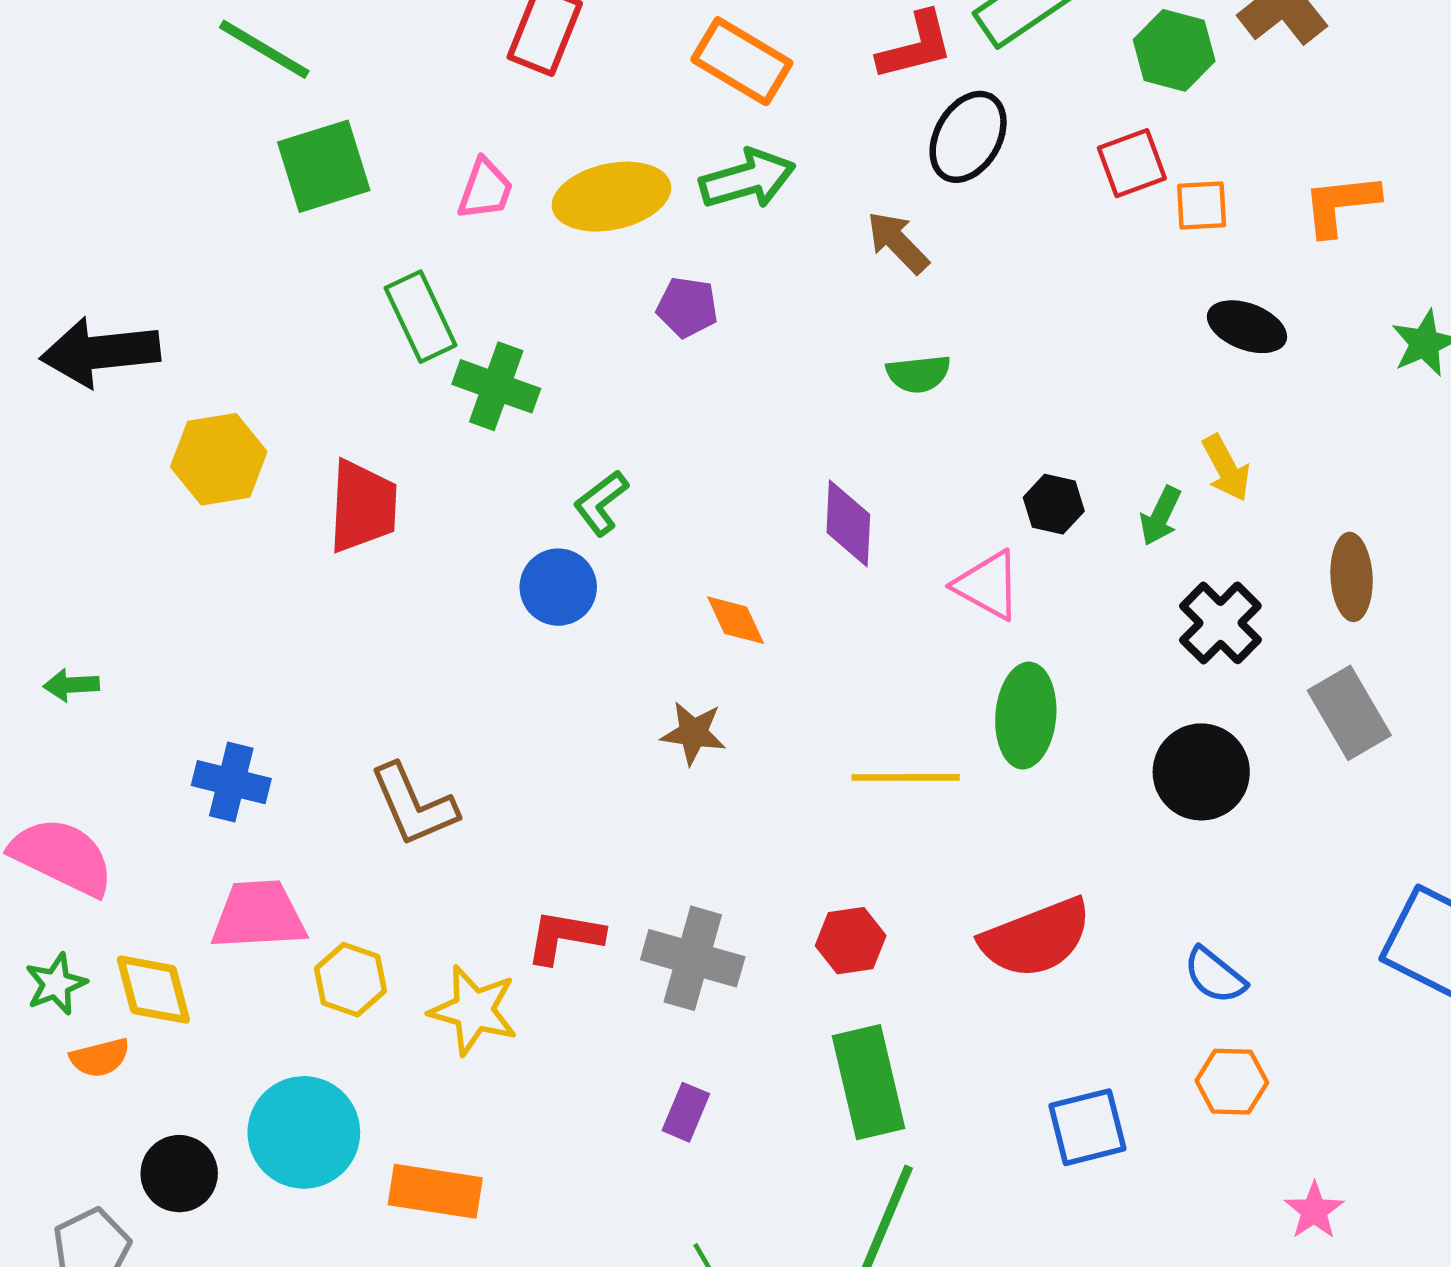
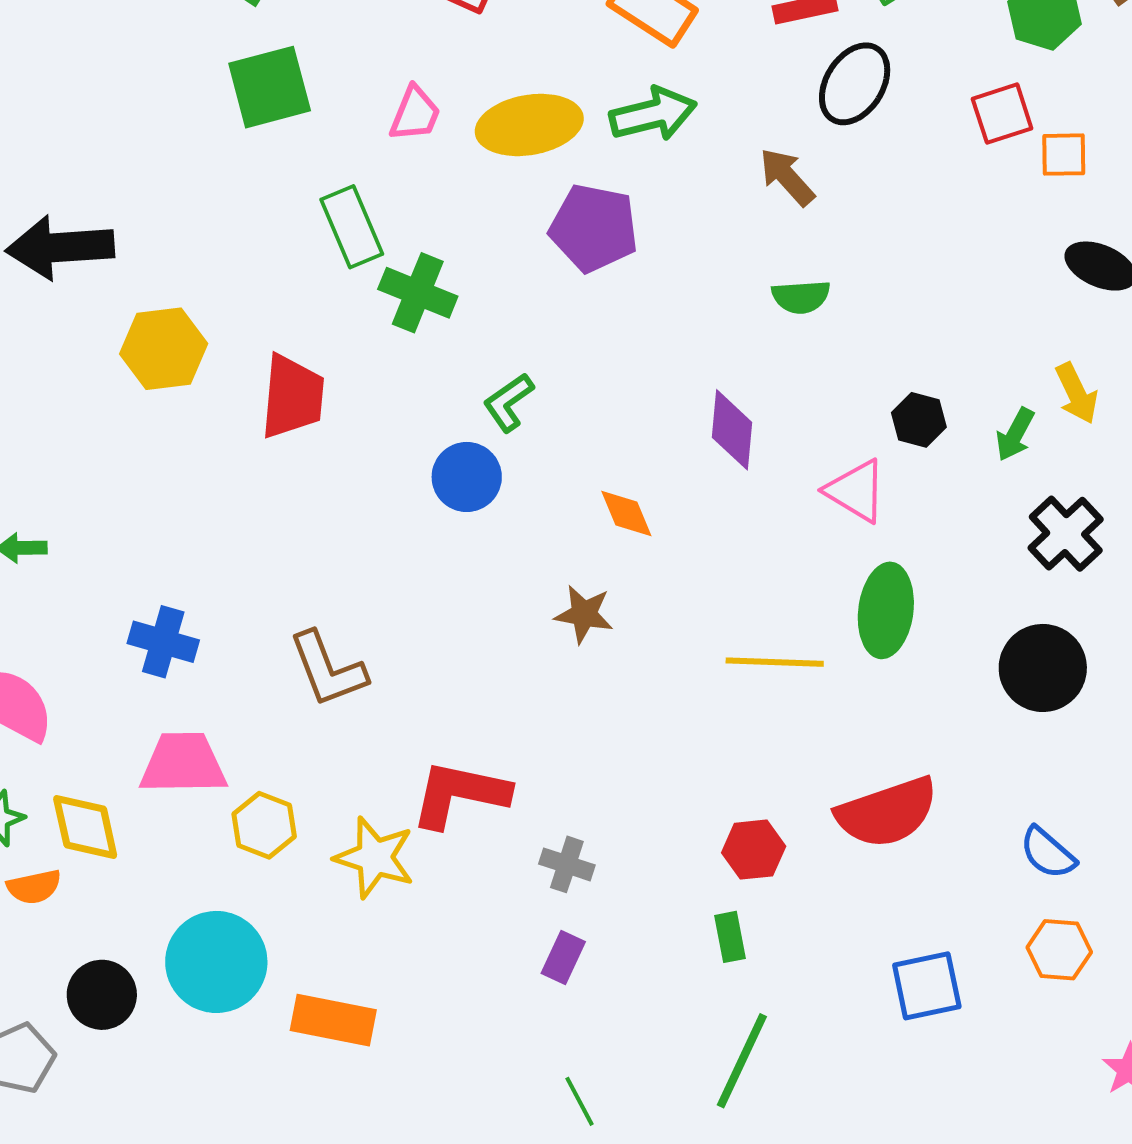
purple pentagon: (687, 307) -> (594, 228), size x1.6
red L-shape: (565, 937) -> (460, 794), size x1.4
red hexagon: (851, 941) -> (754, 850), moved
gray cross: (693, 958) -> (567, 864), moved, size x0.6
green rectangle: (869, 1082) -> (730, 937), size x0.5

